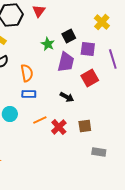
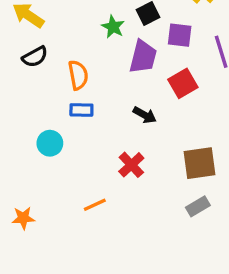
orange line: (40, 120) -> (95, 205), moved
brown square: (85, 126) -> (200, 163), moved, size x1.5
gray rectangle: (99, 152) -> (198, 206), turned -40

